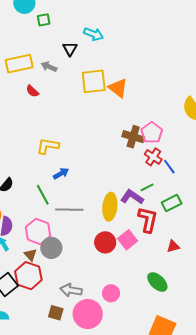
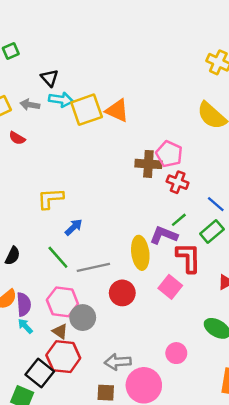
cyan arrow: (94, 34) -> (61, 100), moved
blue line: (169, 167) -> (216, 204), moved
red circle: (105, 242) -> (122, 293), moved
pink circle: (111, 293) -> (176, 353), moved

